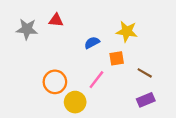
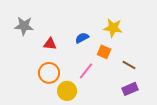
red triangle: (56, 20) -> (50, 44), moved
orange square: (117, 58) -> (104, 52), turned 32

